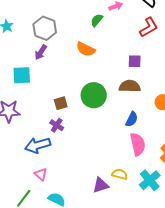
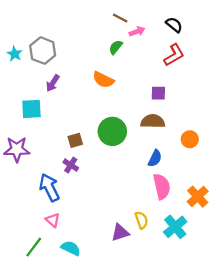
gray hexagon: (45, 28) -> (43, 51), moved
blue arrow: (38, 145) -> (49, 188), turned 80
yellow semicircle: (120, 174) -> (141, 220), turned 56

